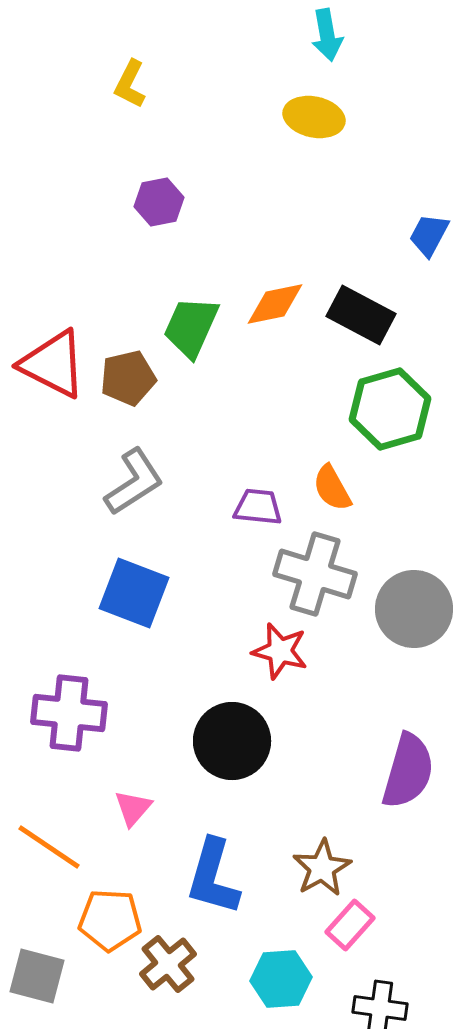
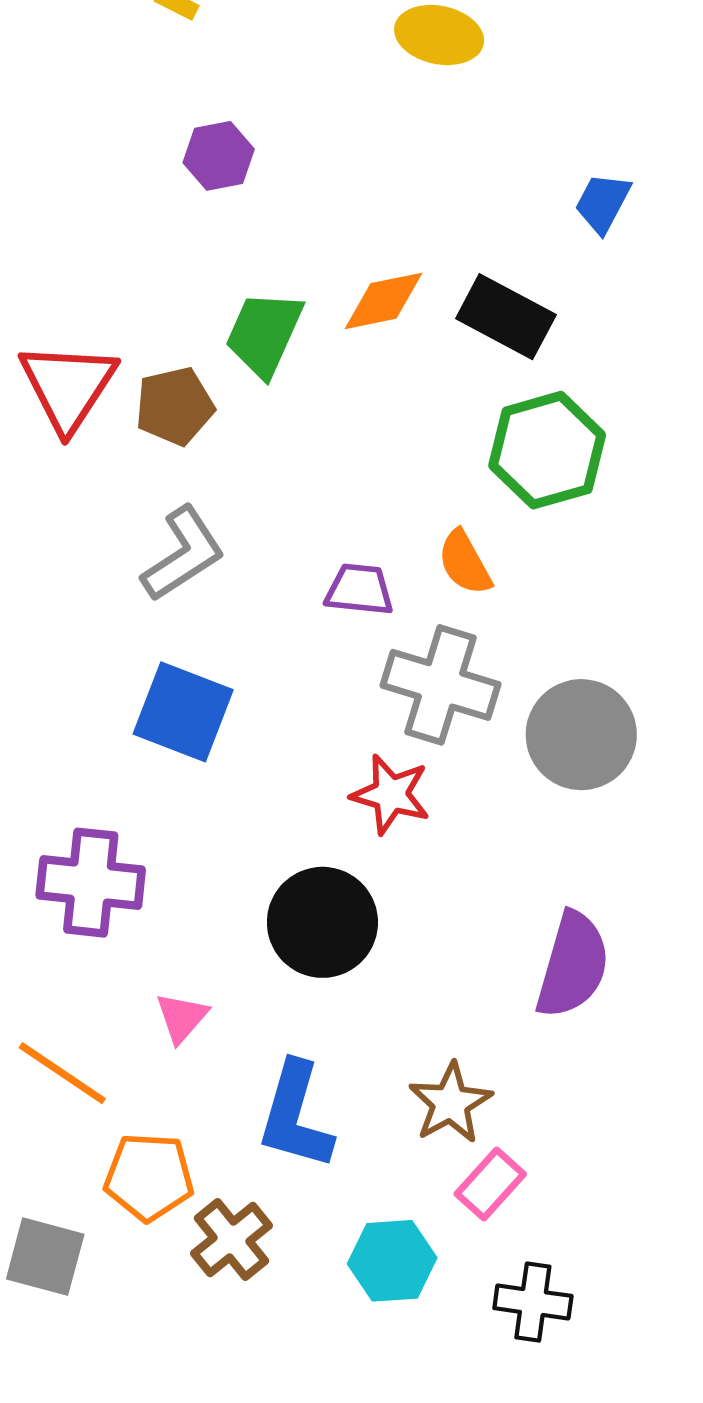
red triangle: (53, 364) -> (68, 386), turned 36

